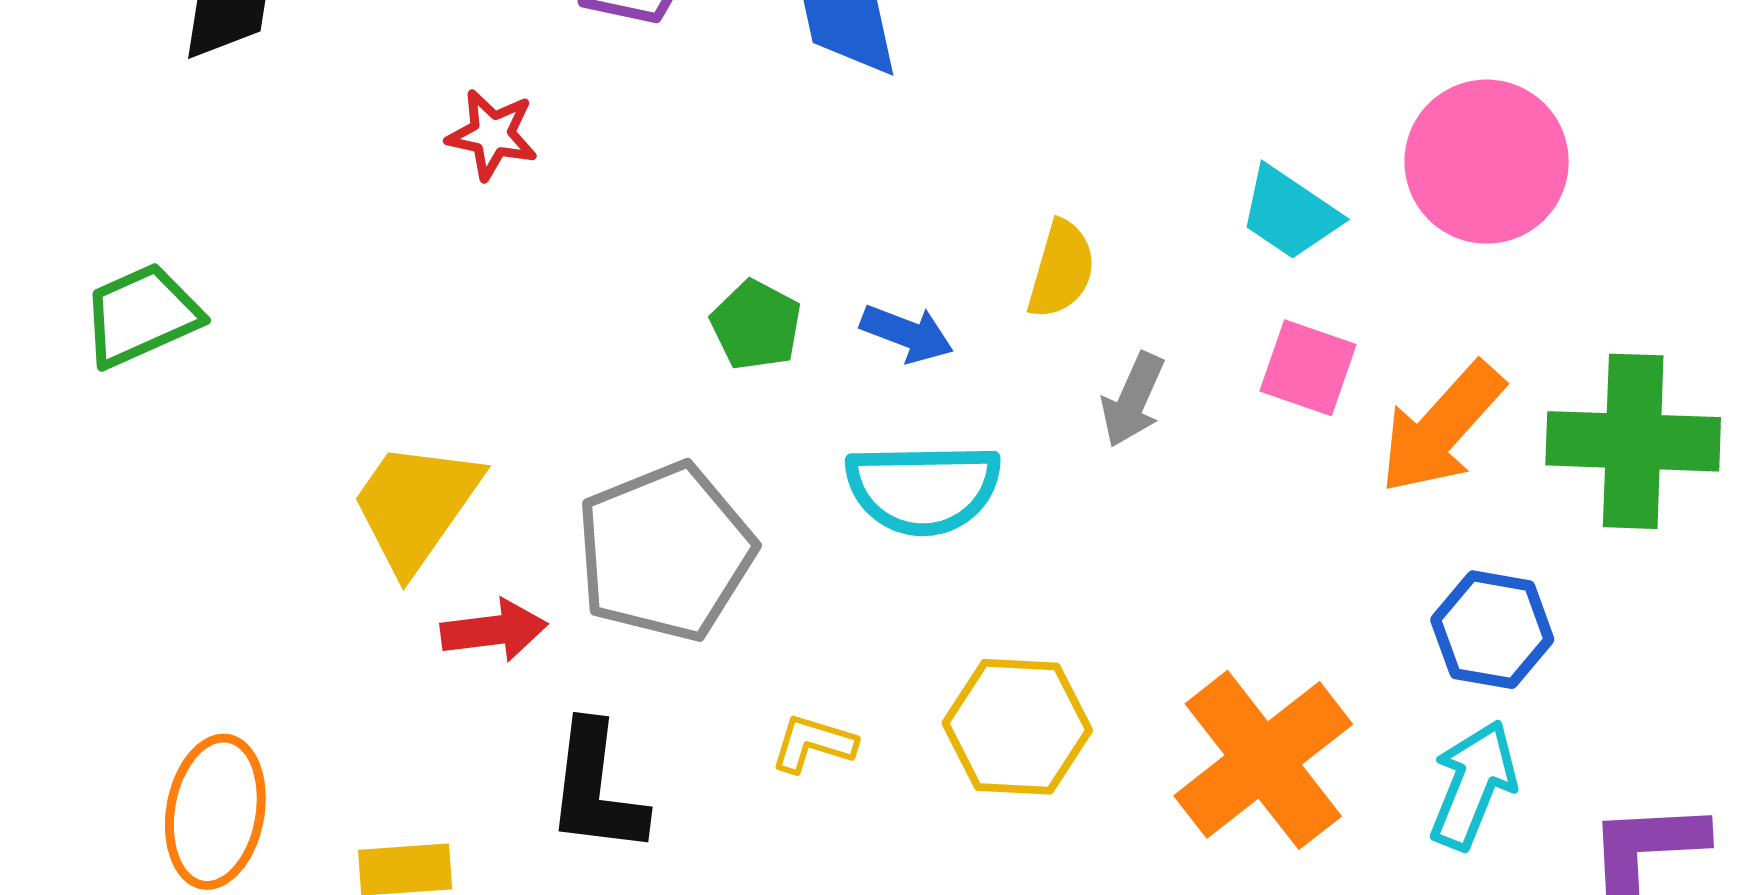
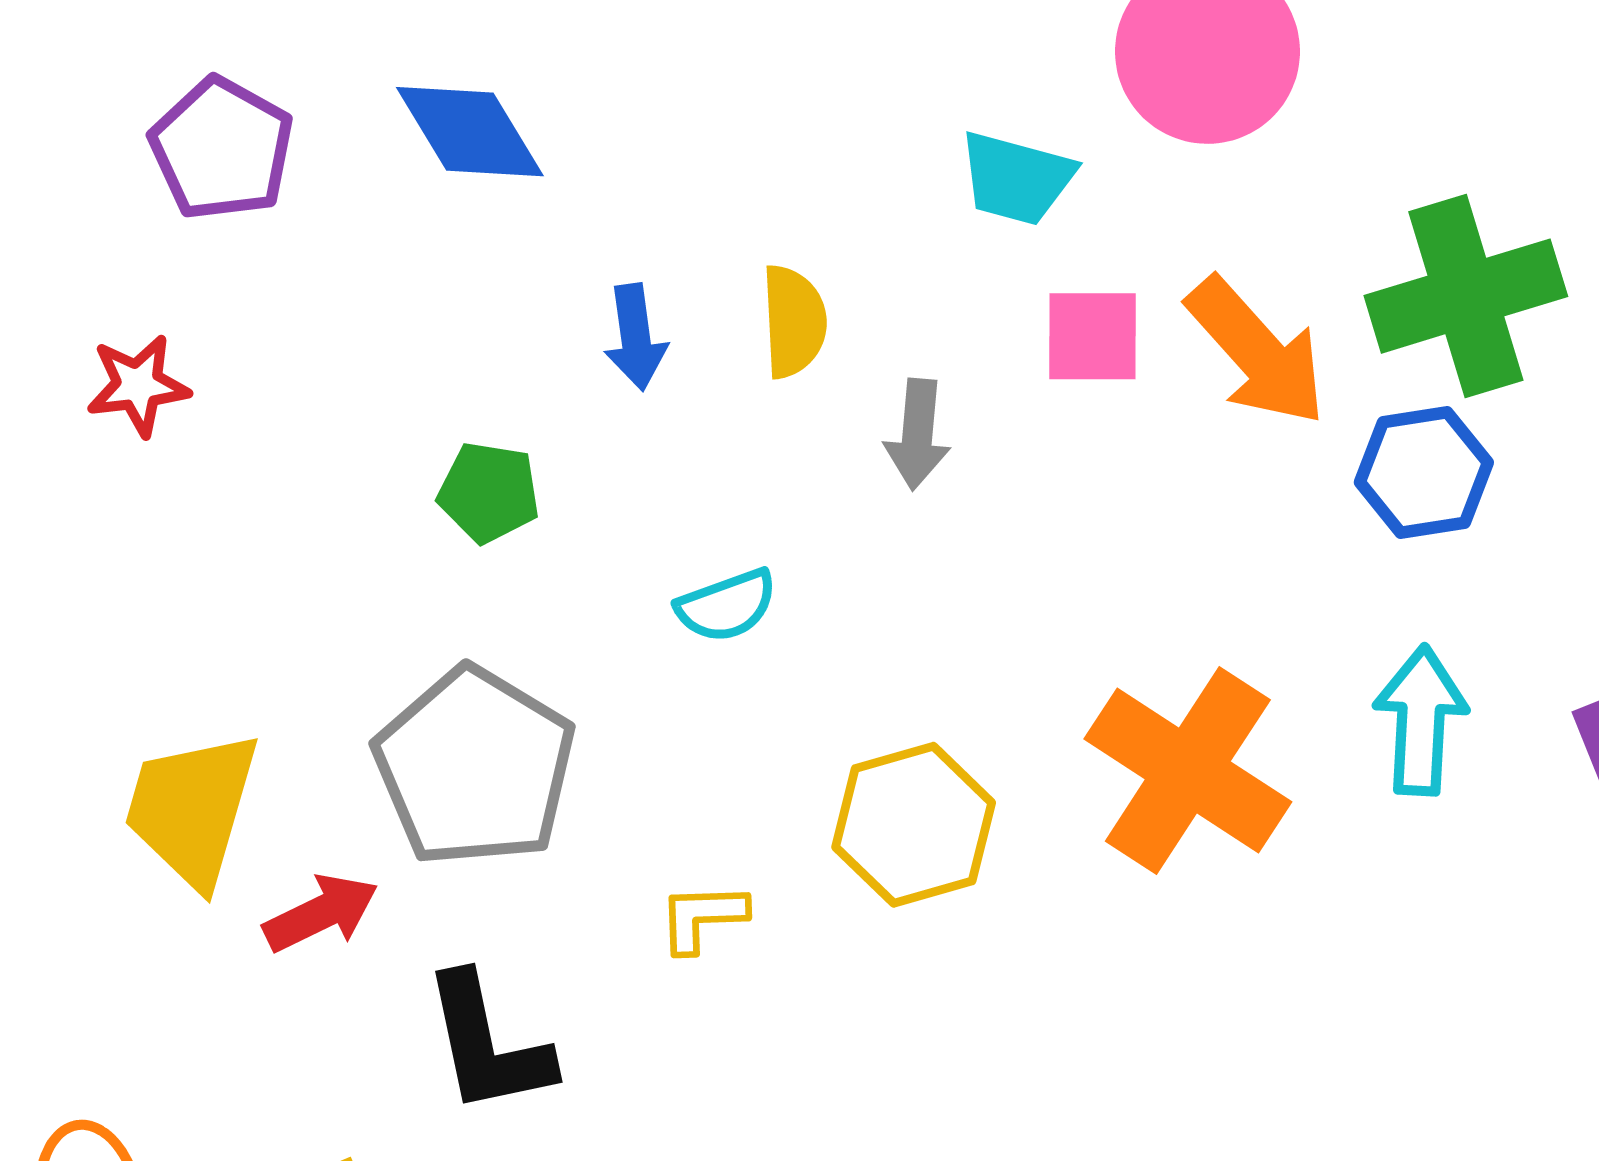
blue arrow: (907, 334) -> (635, 337), moved, turned 80
orange arrow: (1442, 428) -> (1257, 352), turned -65
cyan semicircle: (923, 489) -> (727, 606), size x0.6
blue hexagon: (1492, 630) -> (1424, 472), moved

